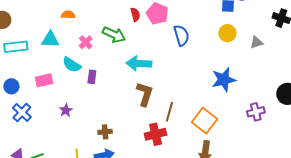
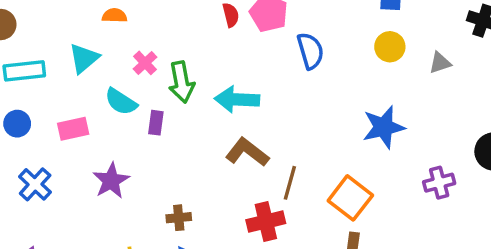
green arrow: (114, 35) -> (182, 82), moved, turned 55
cyan triangle: (50, 40) -> (84, 58), turned -42
blue circle: (11, 86) -> (17, 124), moved
brown L-shape: (145, 94) -> (247, 152), turned -70
purple star: (66, 110) -> (111, 181), size x1.5

